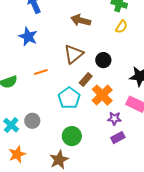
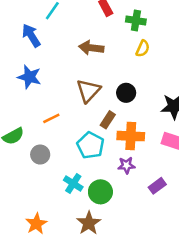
orange cross: (102, 95) -> (131, 136), turned -35
purple star: (114, 118) -> (126, 165), moved
gray circle: (32, 121) -> (40, 155), moved
cyan cross: (11, 125) -> (73, 183), moved

